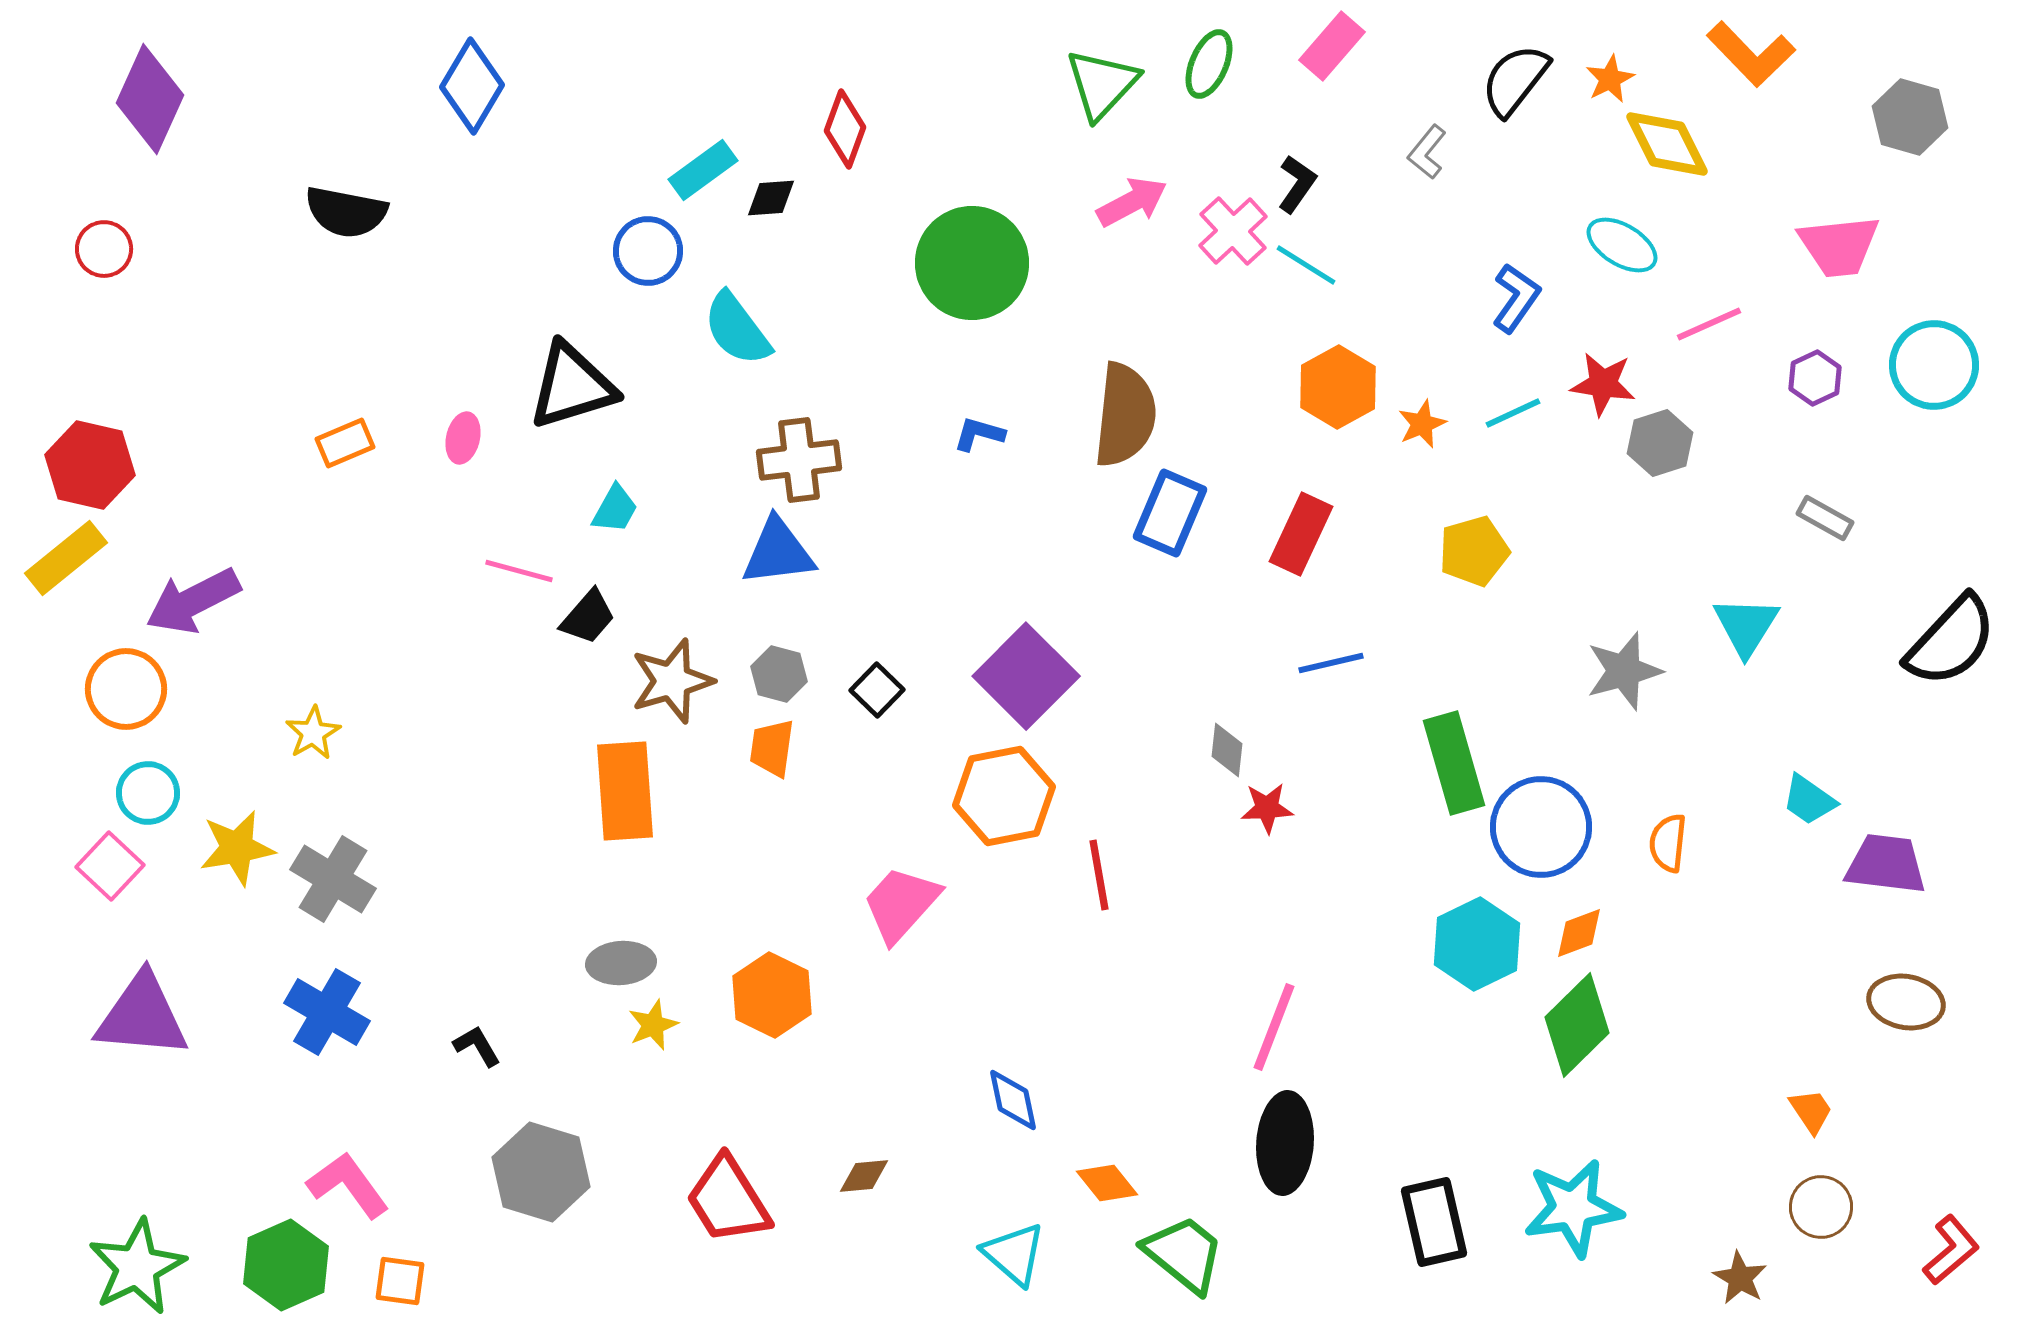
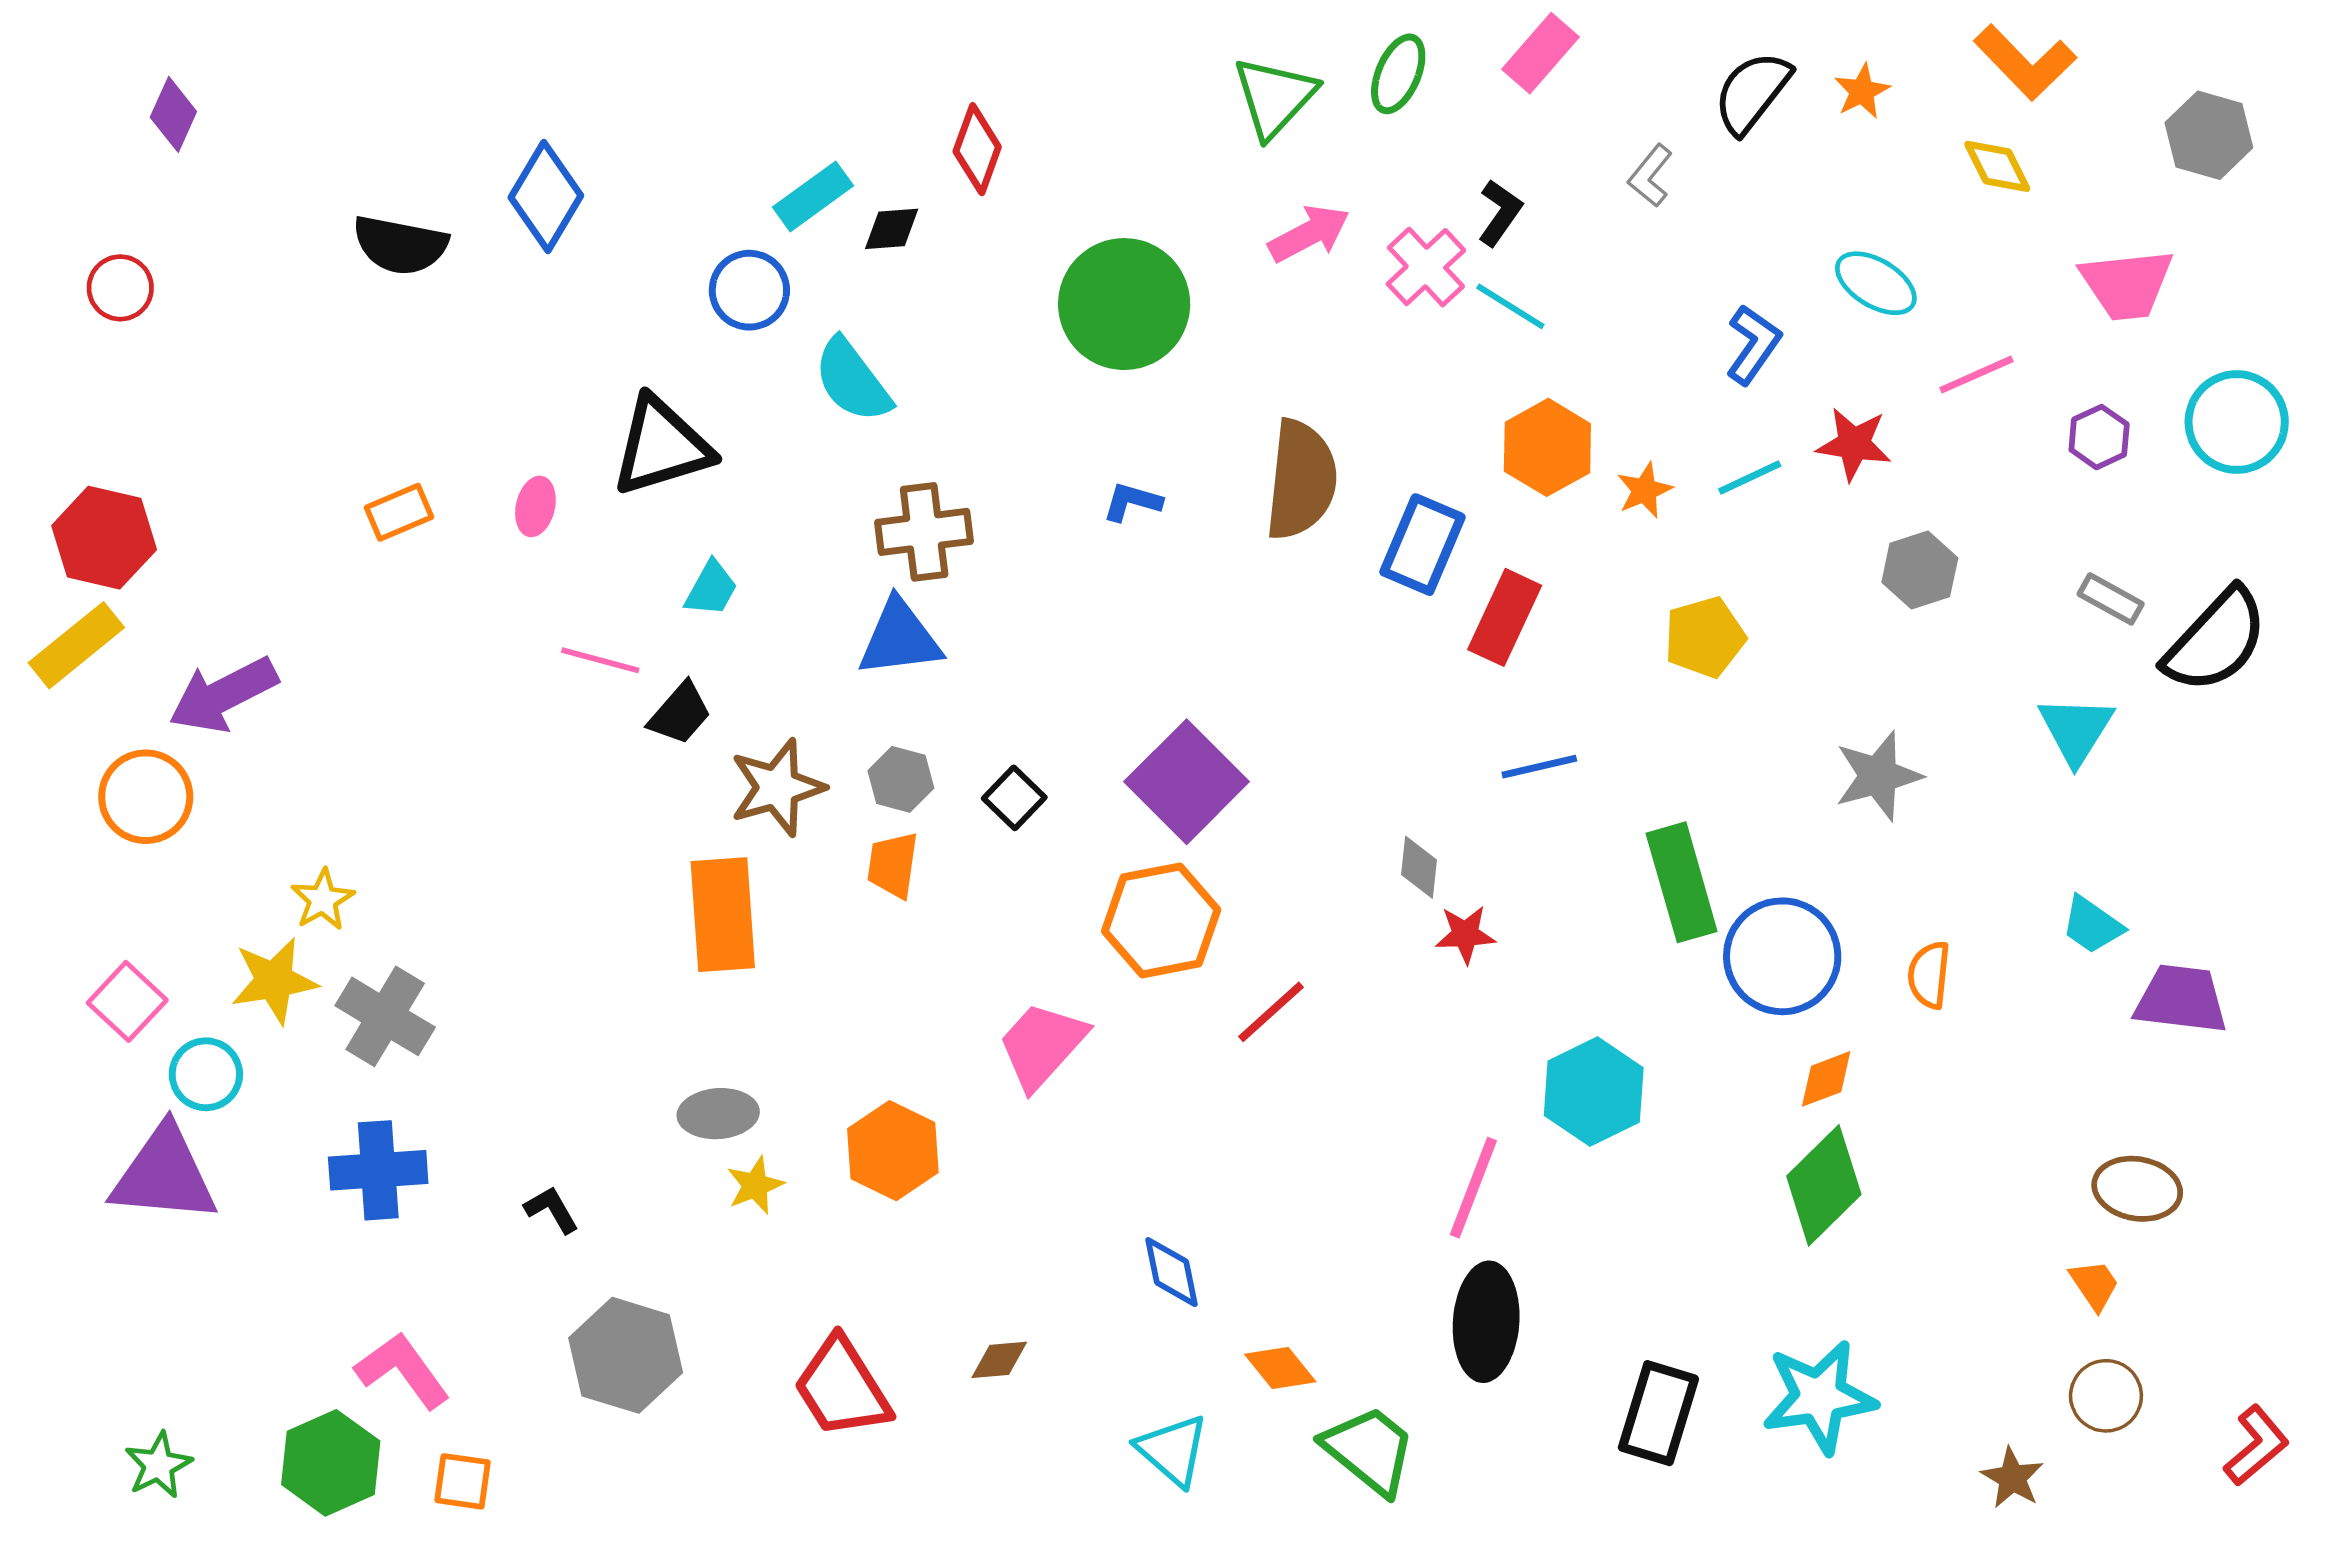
blue diamond: (472, 86) -> (546, 196), moved
purple diamond: (150, 99) -> (173, 114), size x0.6
yellow diamond: (1667, 144) -> (1997, 166), moved, size x0.7
gray hexagon: (1660, 443) -> (1920, 570), moved
blue rectangle: (1170, 513) -> (1422, 545), moved
cyan triangle: (1746, 626) -> (2076, 730), moved
black semicircle: (1951, 641) -> (2216, 641), moved
yellow star: (313, 733) -> (323, 900), moved
cyan circle: (148, 793) -> (206, 1074), moved
red line: (1099, 875) -> (1271, 1012), turned 58
cyan hexagon: (1477, 944) -> (1594, 1092), moved
brown ellipse: (1906, 1002) -> (2137, 1189), moved
blue cross: (327, 1012) -> (378, 1170), turned -34
black rectangle: (1434, 1222) -> (1658, 1413), turned 30
green star: (137, 1267) -> (158, 1465), size x0.6

